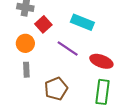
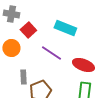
gray rectangle: (26, 70) -> (23, 77), moved

